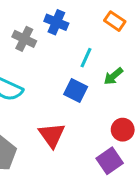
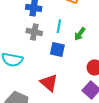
gray cross: (24, 39) -> (34, 32), moved

